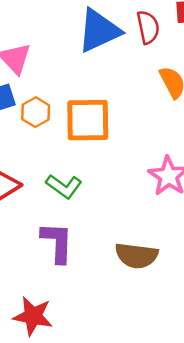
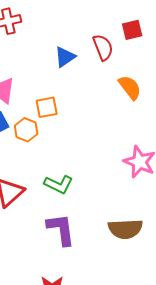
blue triangle: (99, 31) -> (65, 57), size x0.6
orange square: (88, 120) -> (47, 107), moved, size x0.6

